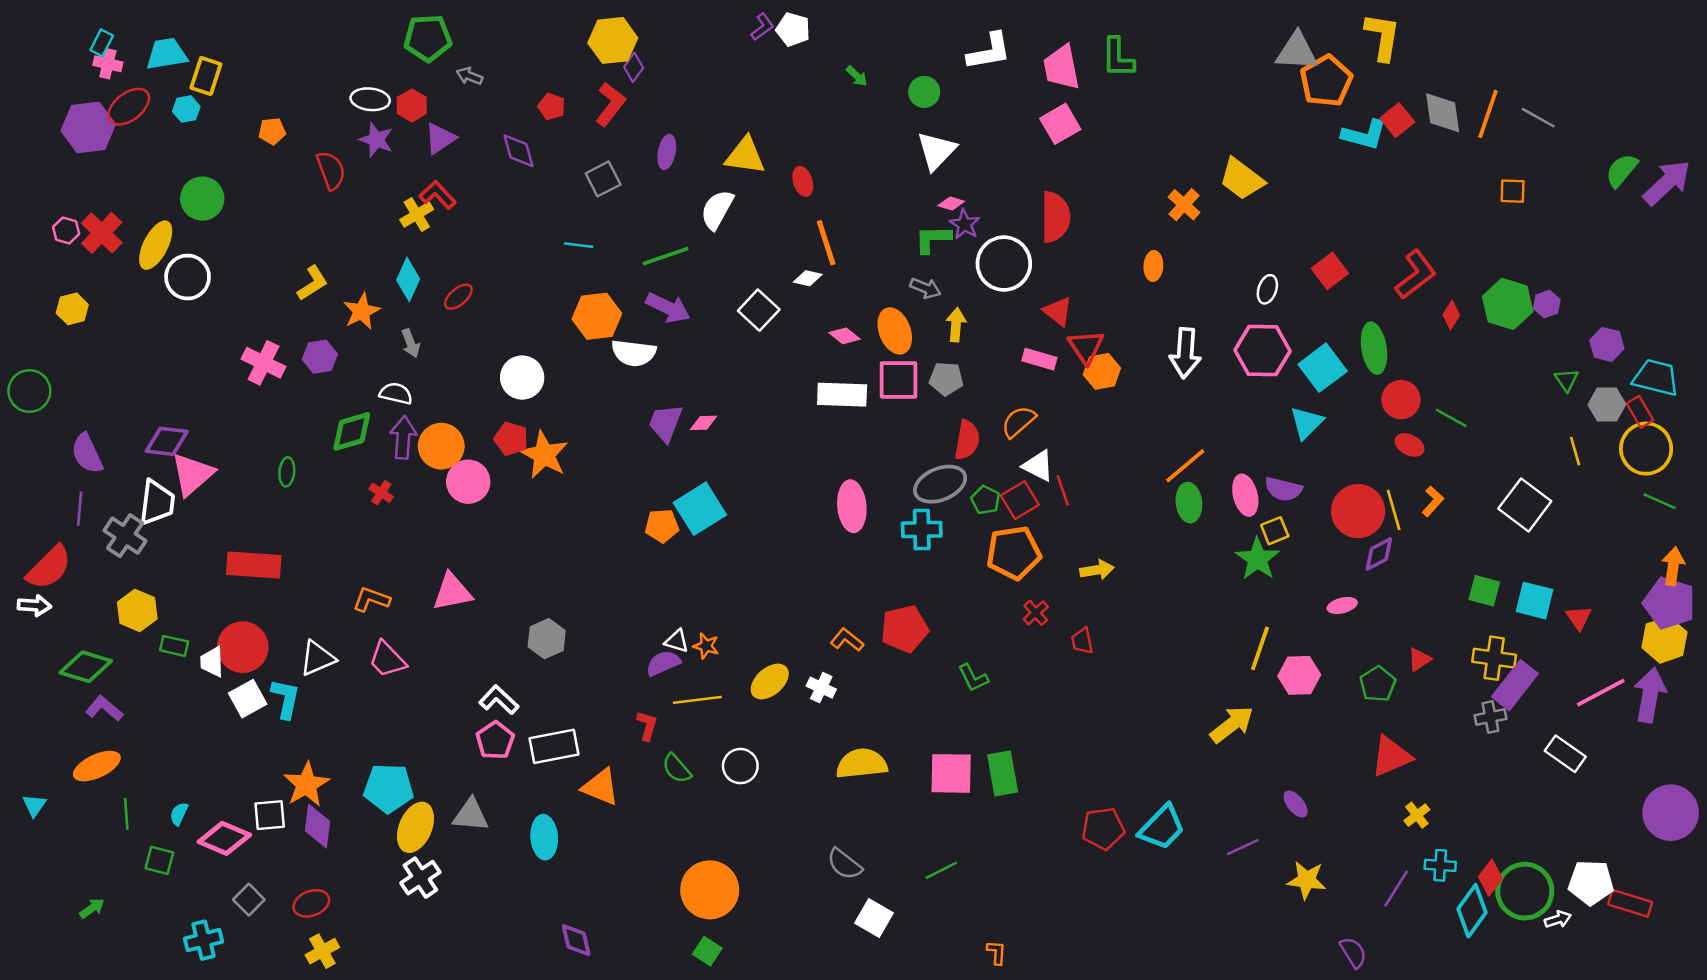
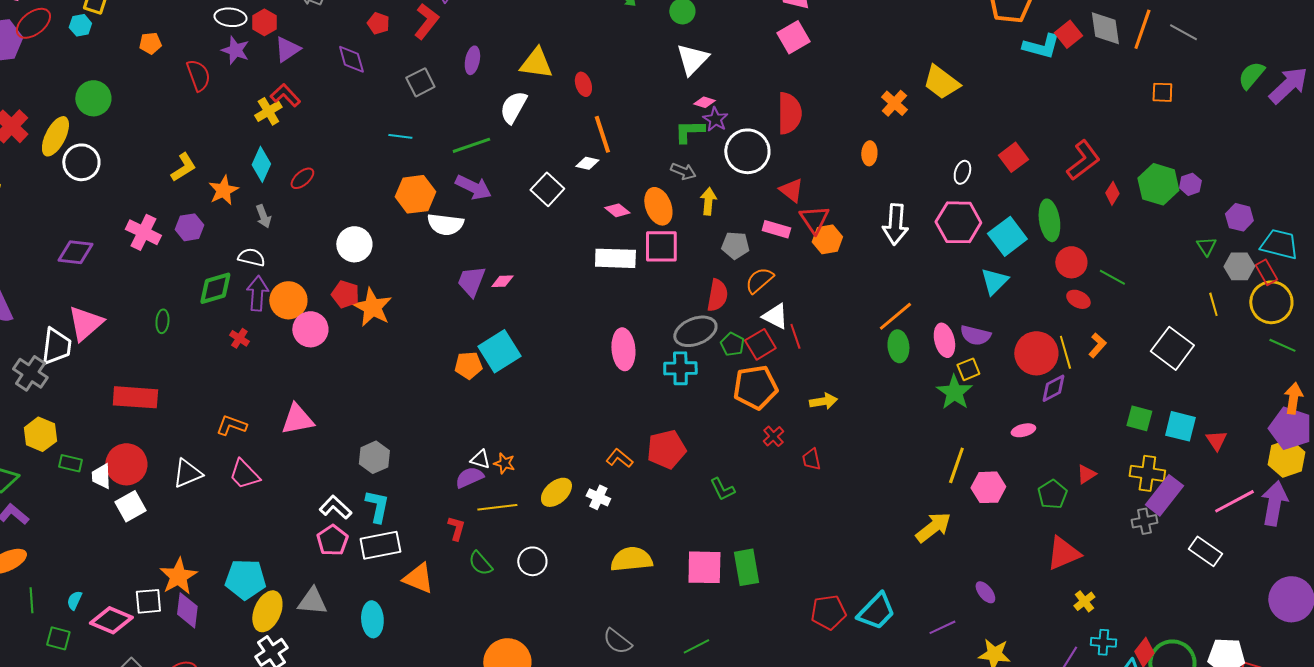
gray pentagon: (946, 379) -> (735, 245), moved
purple diamond: (167, 441) -> (75, 252), moved
cyan L-shape: (286, 699) -> (377, 506), moved

